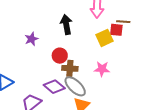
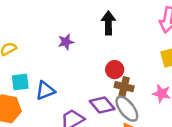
black arrow: (66, 24) -> (108, 23), moved
purple star: (32, 39) -> (66, 42), moved

